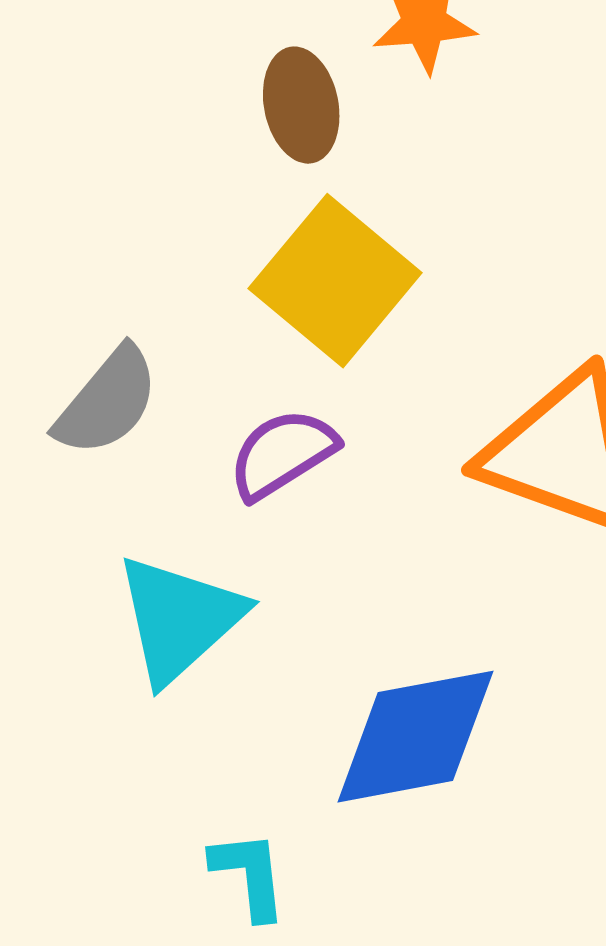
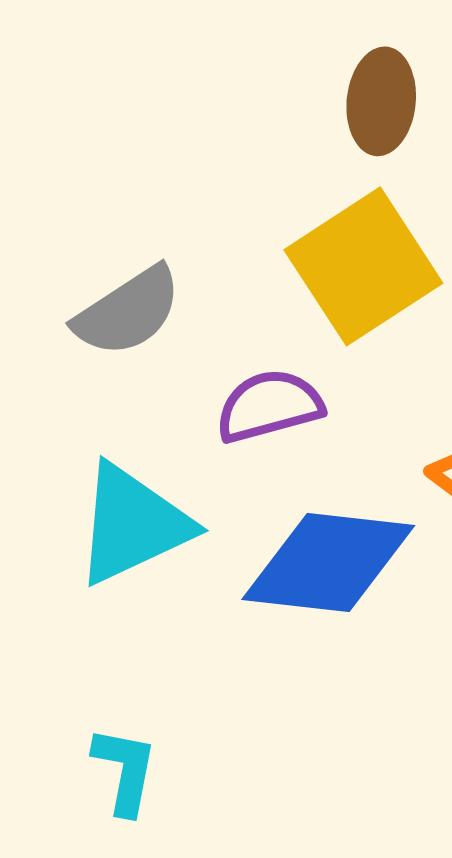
blue diamond: (415, 737) -> (328, 562), moved

